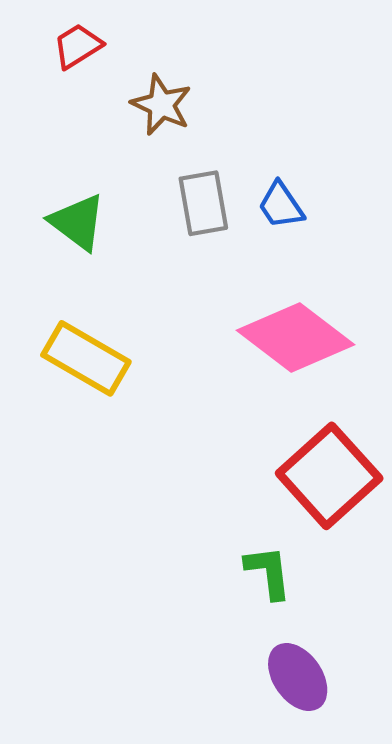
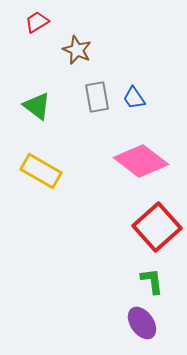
green L-shape: (268, 572) -> (152, 281), moved

